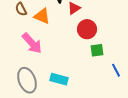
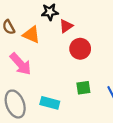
green square: (97, 50) -> (83, 88), moved

